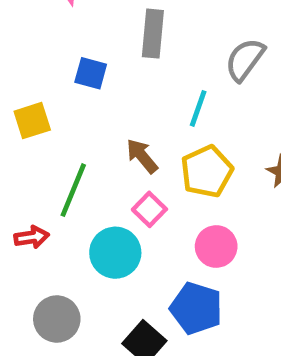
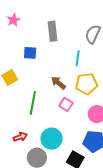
yellow pentagon: (207, 171) -> (87, 84), turned 30
red arrow: (32, 237) -> (20, 137), moved
cyan circle: (115, 253) -> (52, 139), moved

